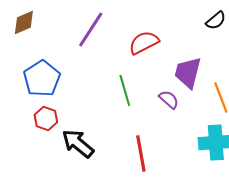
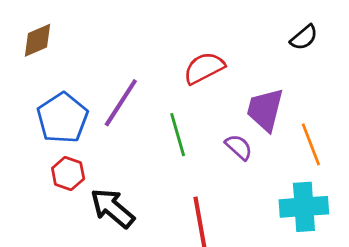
purple line: (91, 30) -> (121, 103), moved

